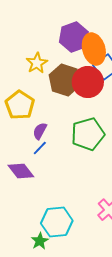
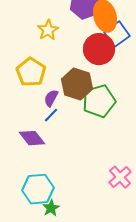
brown hexagon: (65, 80) -> (77, 84), moved
cyan hexagon: (57, 222) -> (38, 189), moved

